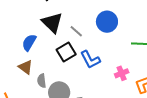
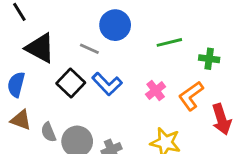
gray line: (76, 31) -> (89, 49), moved

